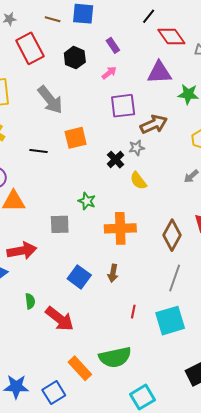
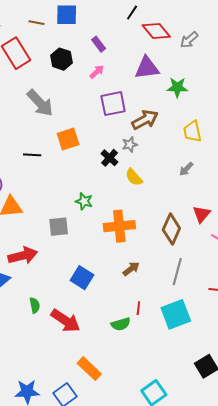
brown arrow: (113, 273) -> (131, 269), moved, turned -132
green semicircle: (115, 357) -> (121, 324), moved, size x0.6

